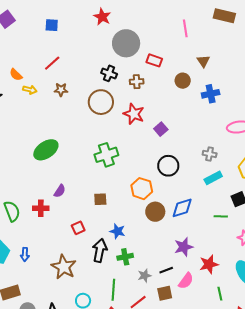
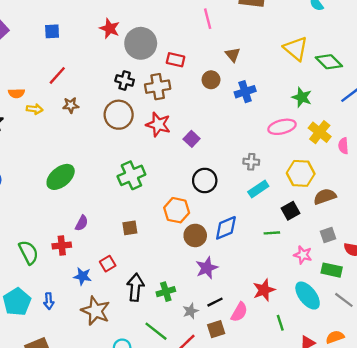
red star: (102, 17) -> (110, 28), moved
orange semicircle: (16, 75) -> (16, 93), turned -40
brown cross: (137, 82) -> (158, 87), size x1.5
blue star: (117, 231) -> (82, 276), moved
purple star: (184, 247) -> (207, 268), moved
green line: (113, 290) -> (156, 331), turned -50

